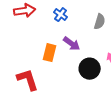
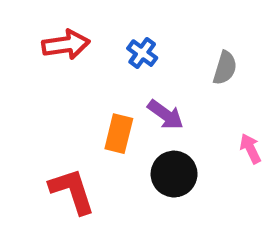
black circle: (90, 69) -> (174, 174), moved

